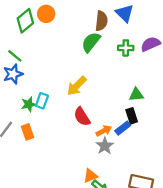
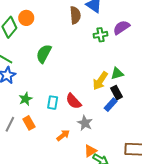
green semicircle: (91, 42) -> (44, 54), moved
yellow arrow: (77, 86) -> (100, 81), moved
cyan rectangle: (42, 101) -> (53, 103), moved
orange arrow: (104, 131) -> (63, 135), moved
gray star: (105, 146) -> (85, 123), moved

